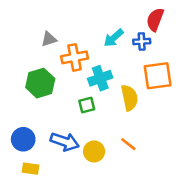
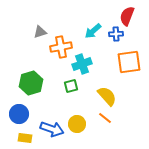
green hexagon: (40, 83) -> (31, 83), moved
yellow semicircle: (129, 98) -> (107, 96), moved, turned -30
blue arrow: (65, 142) -> (52, 129), moved

